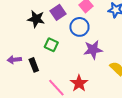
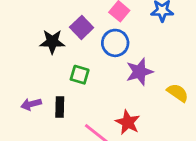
black rectangle: (34, 65) -> (60, 107), turned 32

